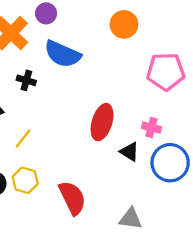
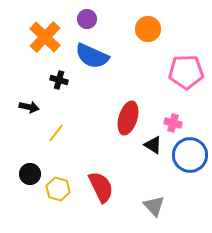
purple circle: (46, 13) -> (87, 19), moved
yellow hexagon: (25, 180) -> (58, 189), moved
gray triangle: (131, 219) -> (154, 206), turned 40

